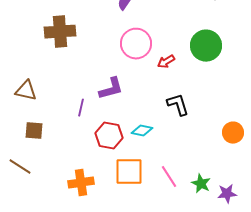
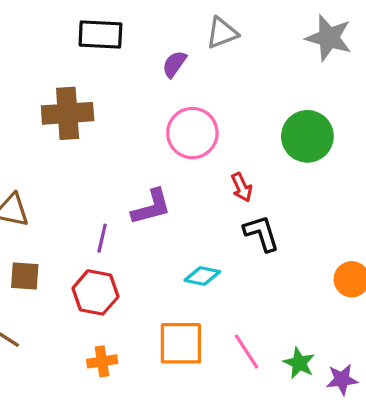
red arrow: (166, 62) -> (242, 187), moved, turned -84
red hexagon: (109, 136) -> (95, 292), moved
orange cross: (81, 183) -> (102, 361), size x0.7

